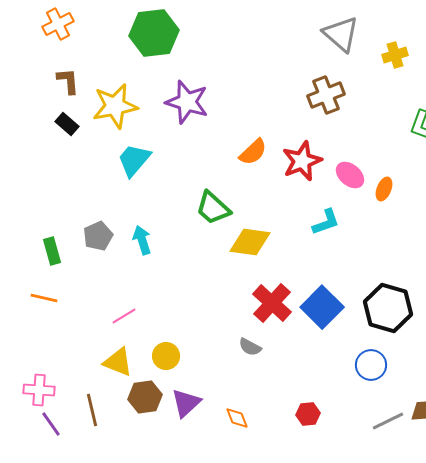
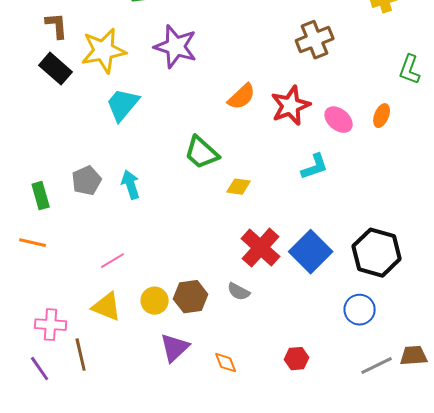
black rectangle: (67, 124) -> (56, 69), size x1.4
orange ellipse: (384, 189) -> (382, 116), moved
yellow diamond: (250, 242) -> (239, 187), size x0.6
pink cross: (39, 390) -> (51, 325), moved
brown hexagon: (145, 397) -> (191, 297), moved

